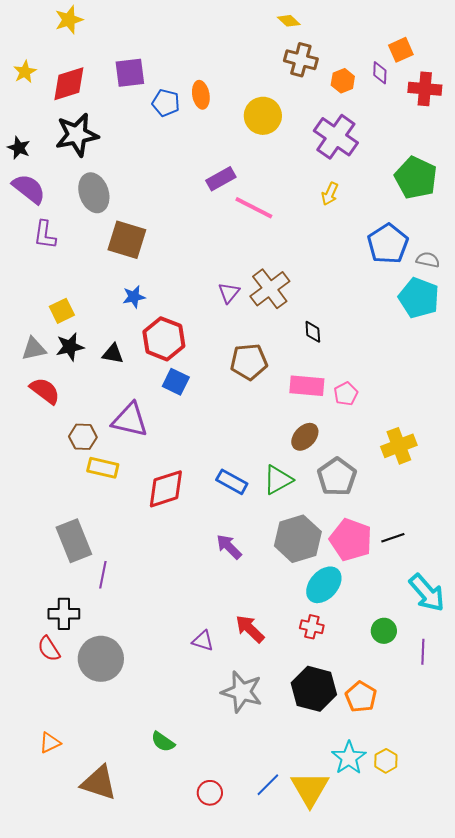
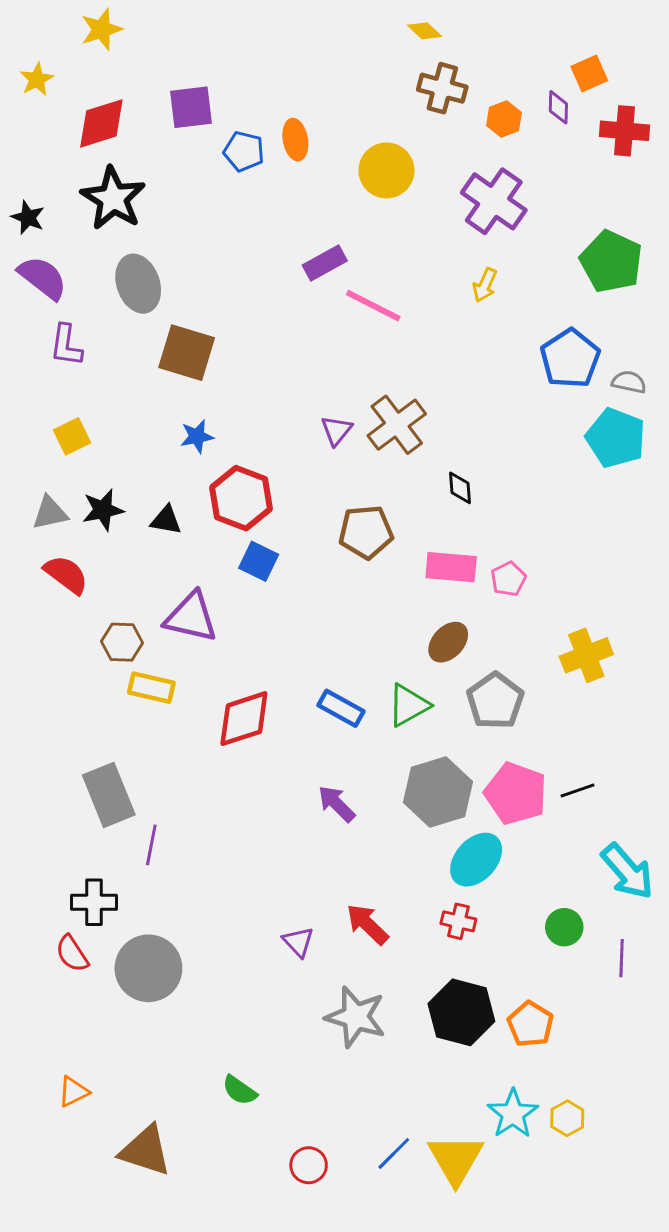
yellow star: (25, 72) -> (37, 79), moved
black star: (77, 135) -> (113, 198), turned -30
yellow square: (62, 311) -> (72, 436), moved
purple triangle: (203, 641) -> (298, 942), turned 30

